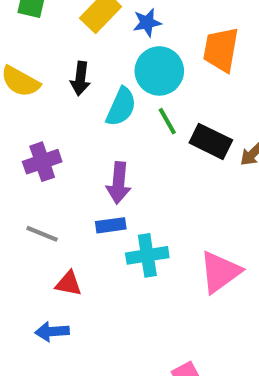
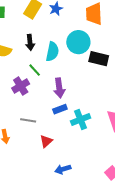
cyan circle: (159, 71) -> (78, 42), moved
green line: (167, 121) -> (35, 70), moved
red triangle: (69, 283) -> (46, 141), turned -40
blue arrow: (52, 331) -> (63, 169), moved

